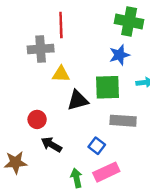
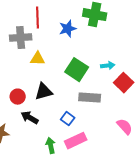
blue star: (119, 55) -> (68, 29), moved
green square: (108, 87) -> (77, 70), turned 35
black triangle: (78, 100) -> (44, 92), moved

